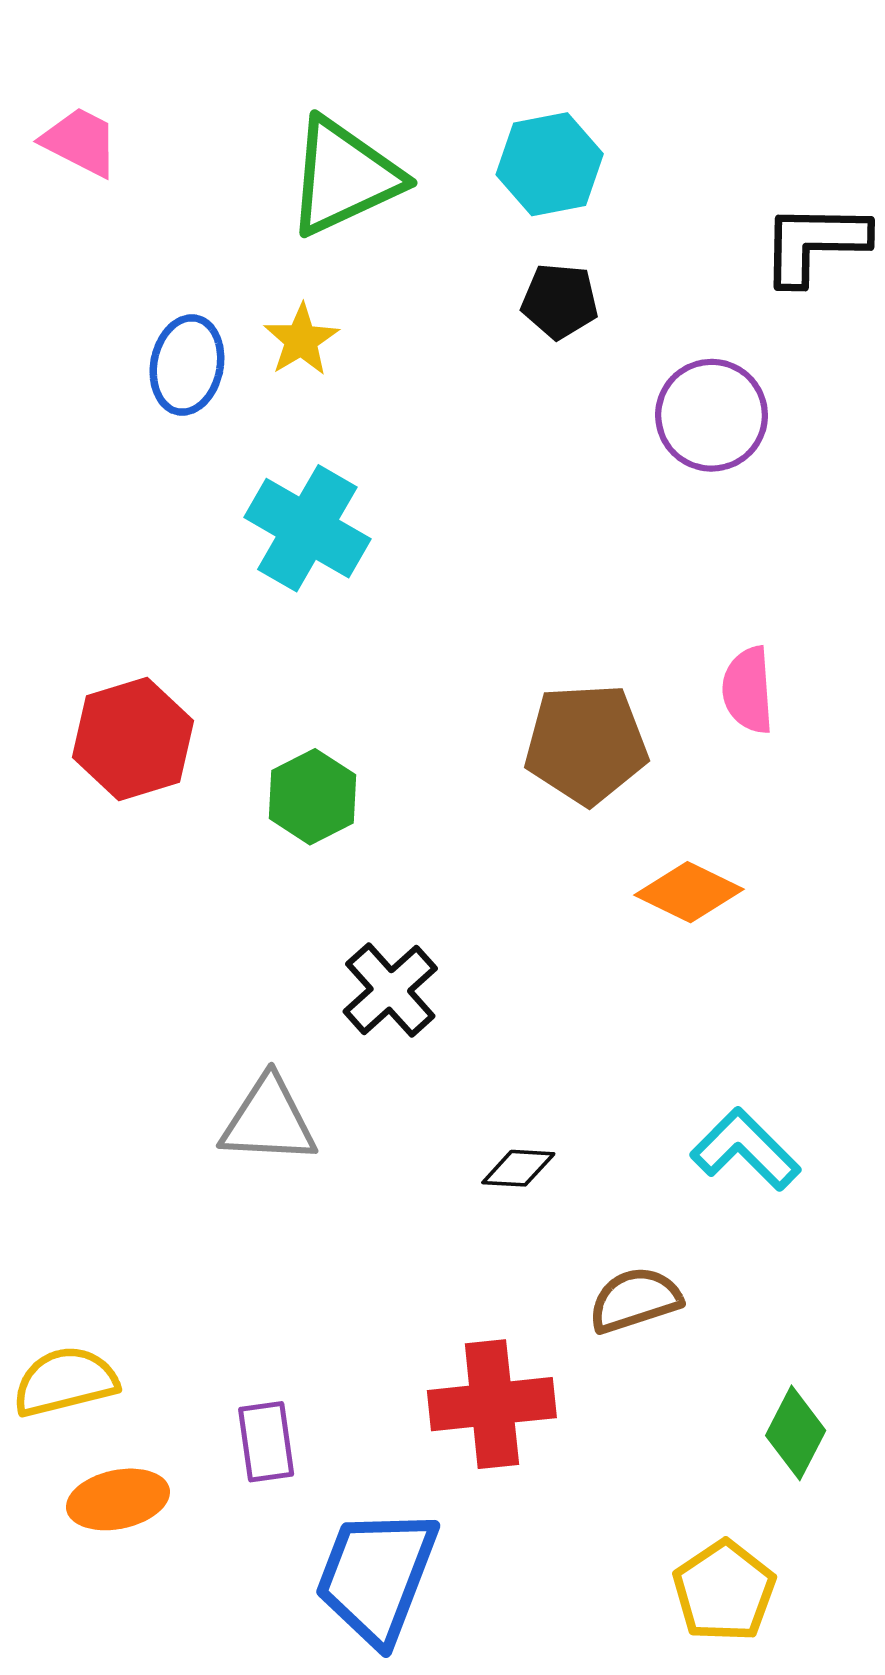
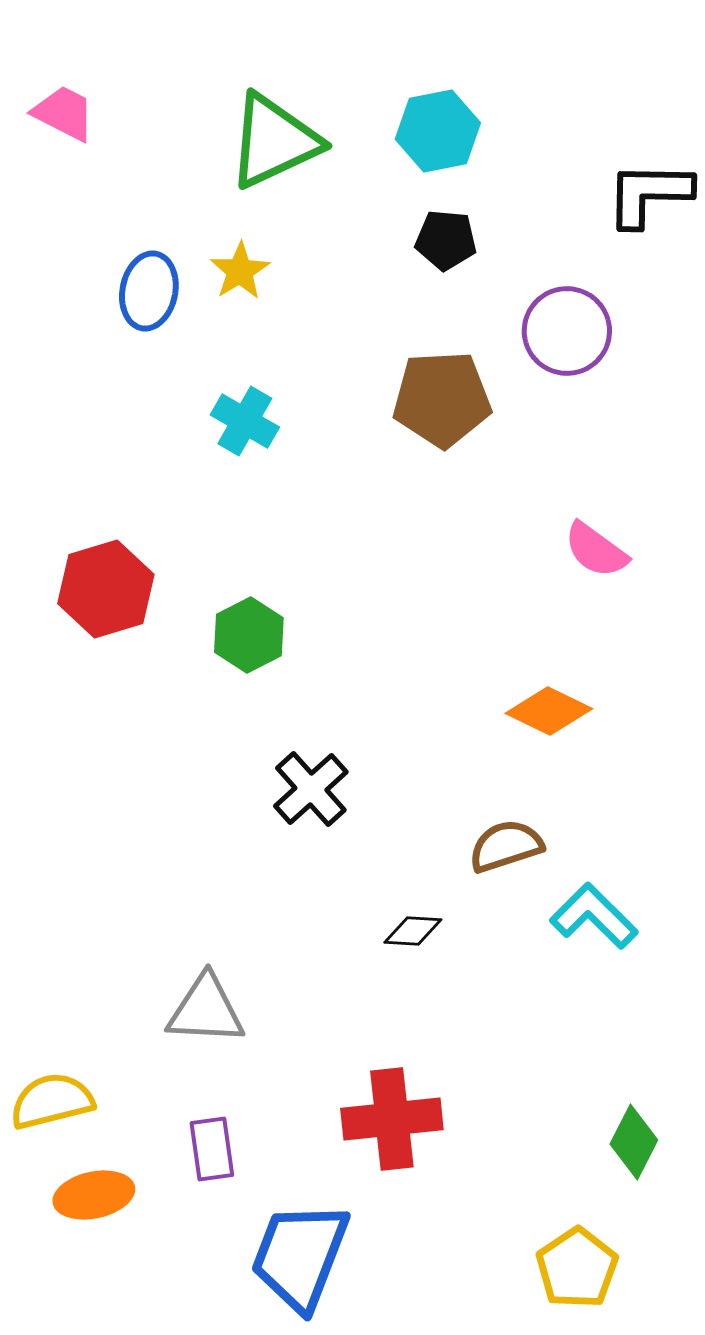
cyan cross: (307, 528) -> (245, 421), size x0.7
pink semicircle: (748, 690) -> (596, 550), turned -50
brown pentagon: (586, 744) -> (442, 399), moved
gray triangle: (269, 1120) -> (206, 1010), moved
brown semicircle: (635, 1300) -> (506, 846), moved

